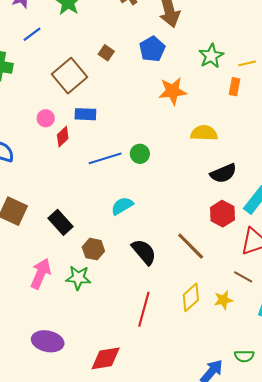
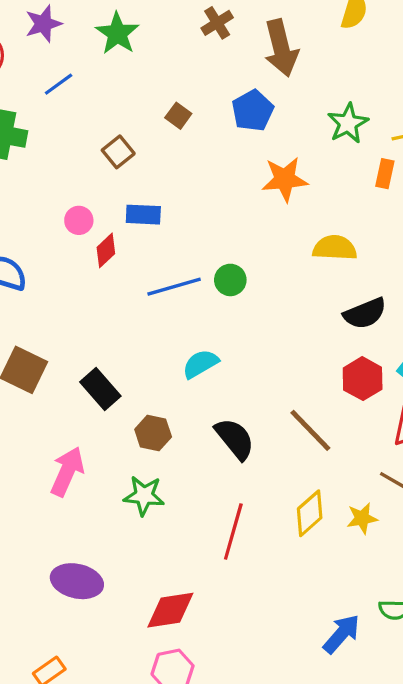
brown square: (69, 76) -> (118, 152), size x0.6
green star: (78, 278) -> (144, 496), moved

